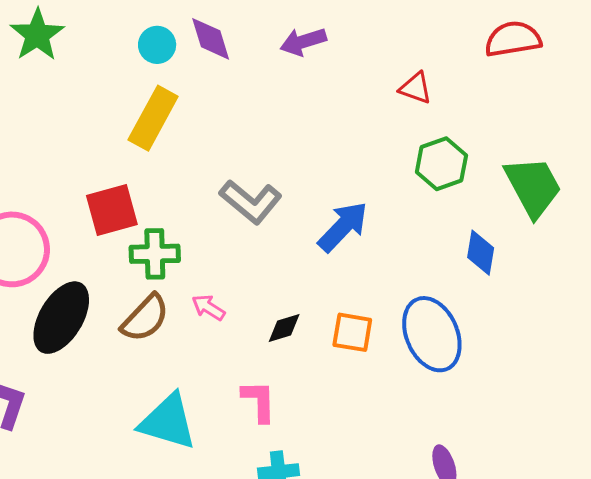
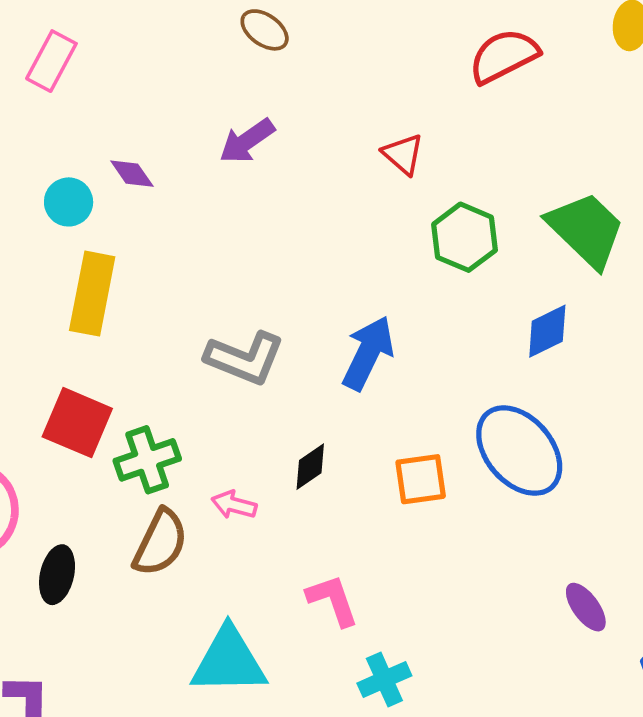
purple diamond: (211, 39) -> (132, 174), size x0.7
red triangle: (416, 88) -> (403, 154), turned 39
red square: (112, 210) -> (77, 423), turned -34
blue diamond: (481, 253) -> (547, 331), turned 72
black ellipse: (61, 318) -> (57, 575), size x0.6
black diamond: (284, 328) -> (310, 467), moved

